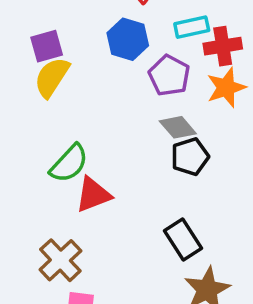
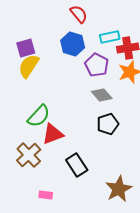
black pentagon: (190, 157) -> (108, 124), moved
black rectangle: (183, 239) -> (77, 165), moved
brown cross: (60, 260) -> (29, 155), moved

